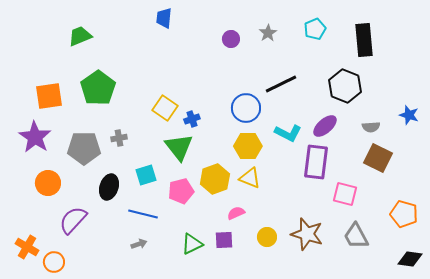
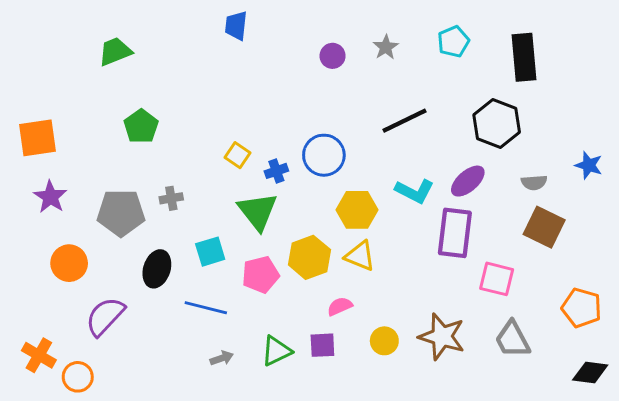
green pentagon: (98, 88) -> (141, 126), size x0.7
orange square: (49, 96) -> (37, 138), moved
yellow square: (165, 108) -> (238, 155), size x0.7
blue circle: (246, 108) -> (324, 155), moved
purple star: (35, 137) -> (50, 197), size x0.7
gray arrow: (139, 244) -> (222, 358), moved

